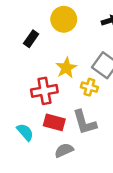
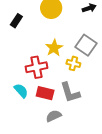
black rectangle: (31, 39) -> (16, 21), moved
cyan semicircle: (25, 132) -> (21, 91), moved

